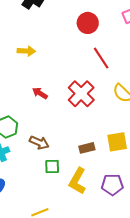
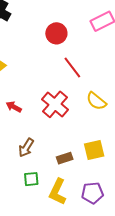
brown arrow: (39, 143) -> (26, 148), moved, turned 102

